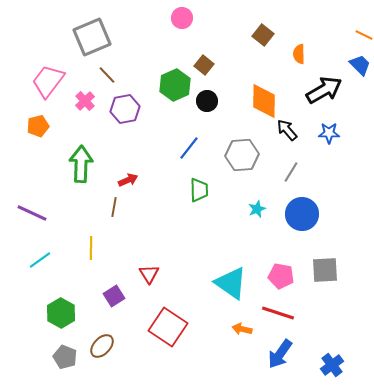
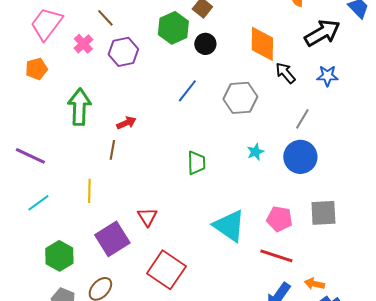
gray line: (291, 172) -> (302, 119), moved
green trapezoid: (199, 190) -> (196, 163), moved
purple square: (114, 296) -> (112, 239), size x1.6
orange arrow: (242, 329) -> (314, 284), moved

